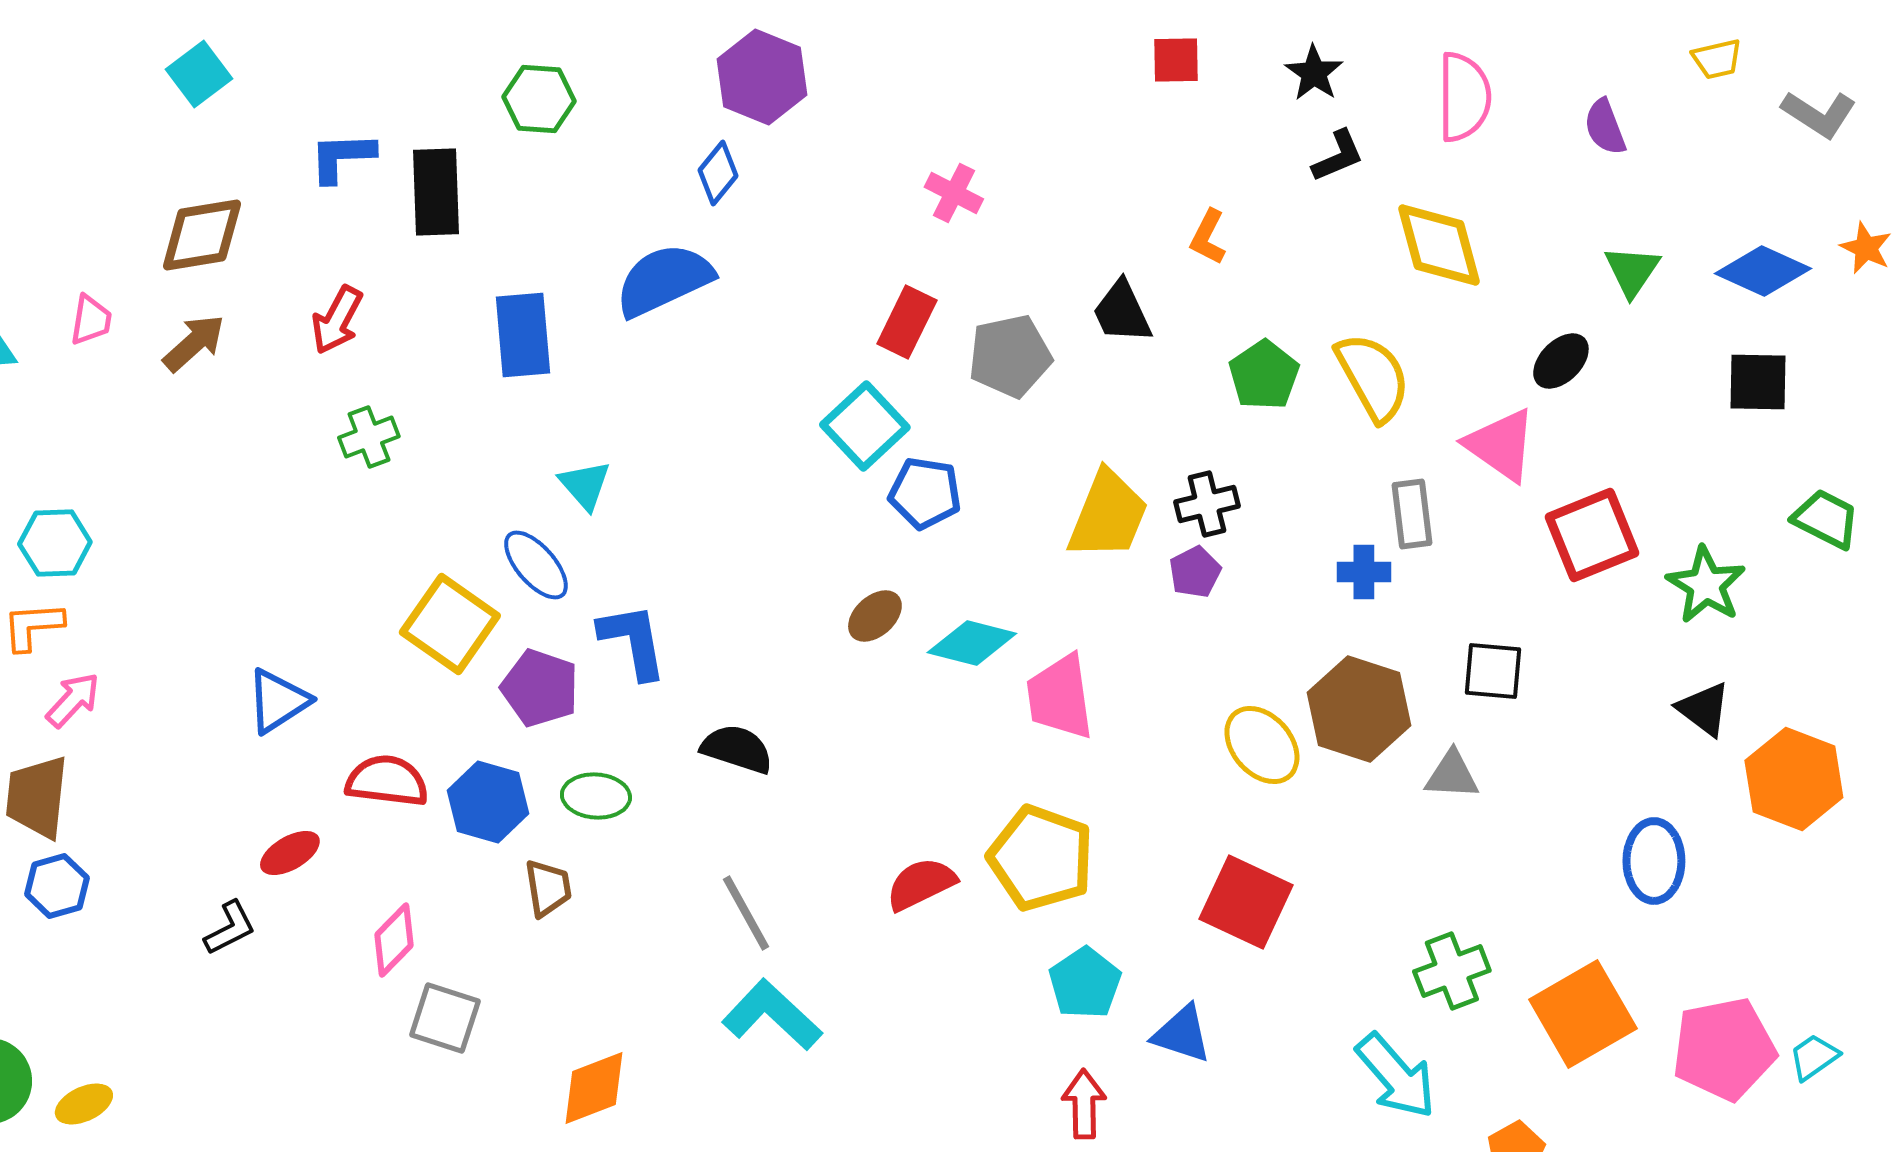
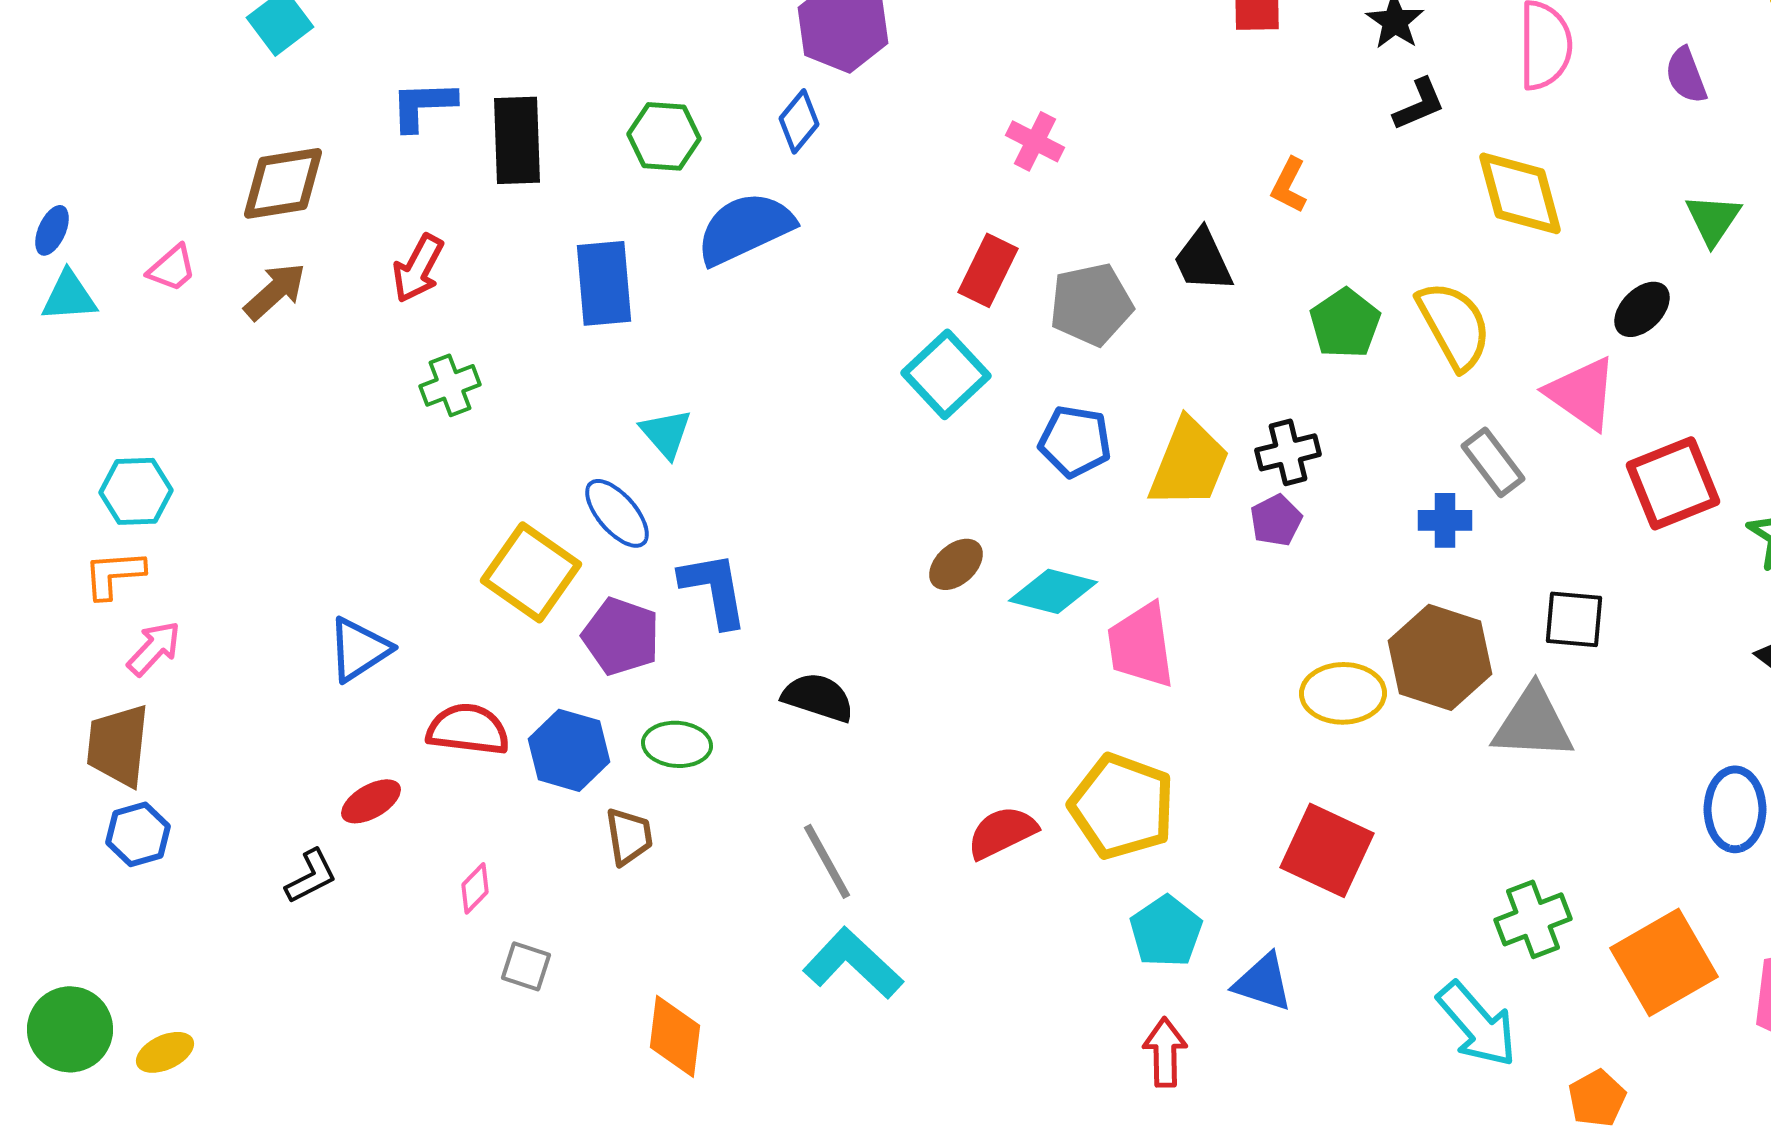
green hexagon: (539, 99) -> (664, 136), moved
pink trapezoid: (91, 320) -> (172, 268), turned 40
blue pentagon: (925, 493) -> (1075, 441), moved
gray rectangle: (1412, 514) -> (1493, 462), turned -30
yellow ellipse: (1262, 745) -> (1343, 693), turned -50
gray triangle: (1452, 775) -> (1533, 723), size x1.5
pink diamond: (394, 940) -> (475, 888), size x0.7
gray square: (445, 1018) -> (526, 966), size x0.7
orange diamond: (594, 1088) -> (675, 1036), turned -62

